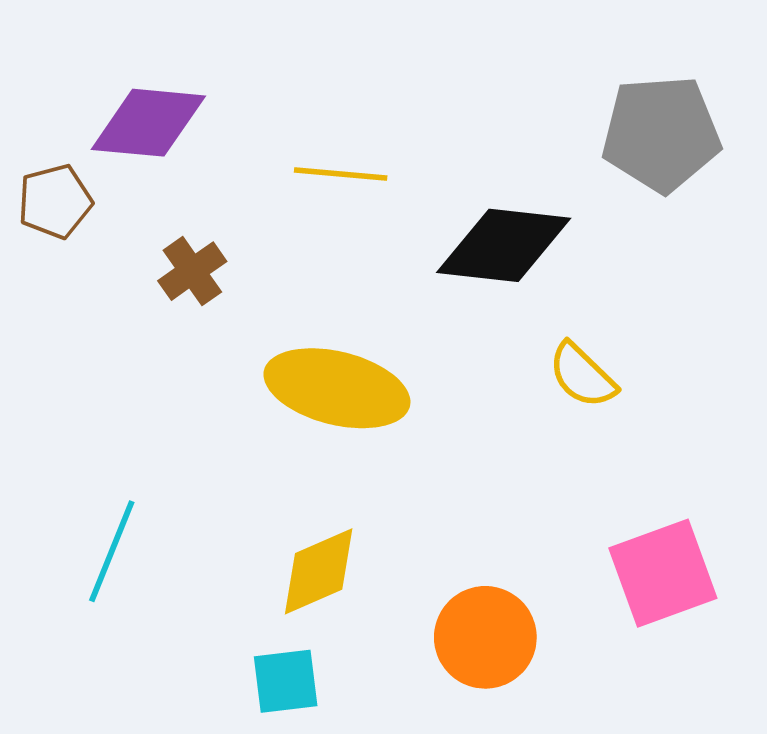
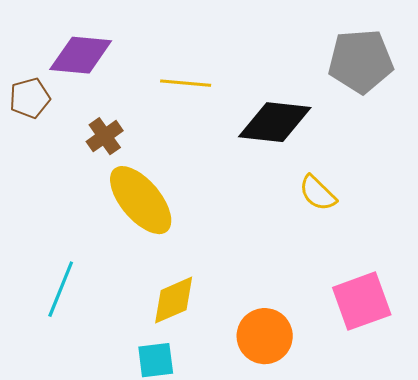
yellow ellipse: (337, 388) -> (141, 200), moved, turned 36

